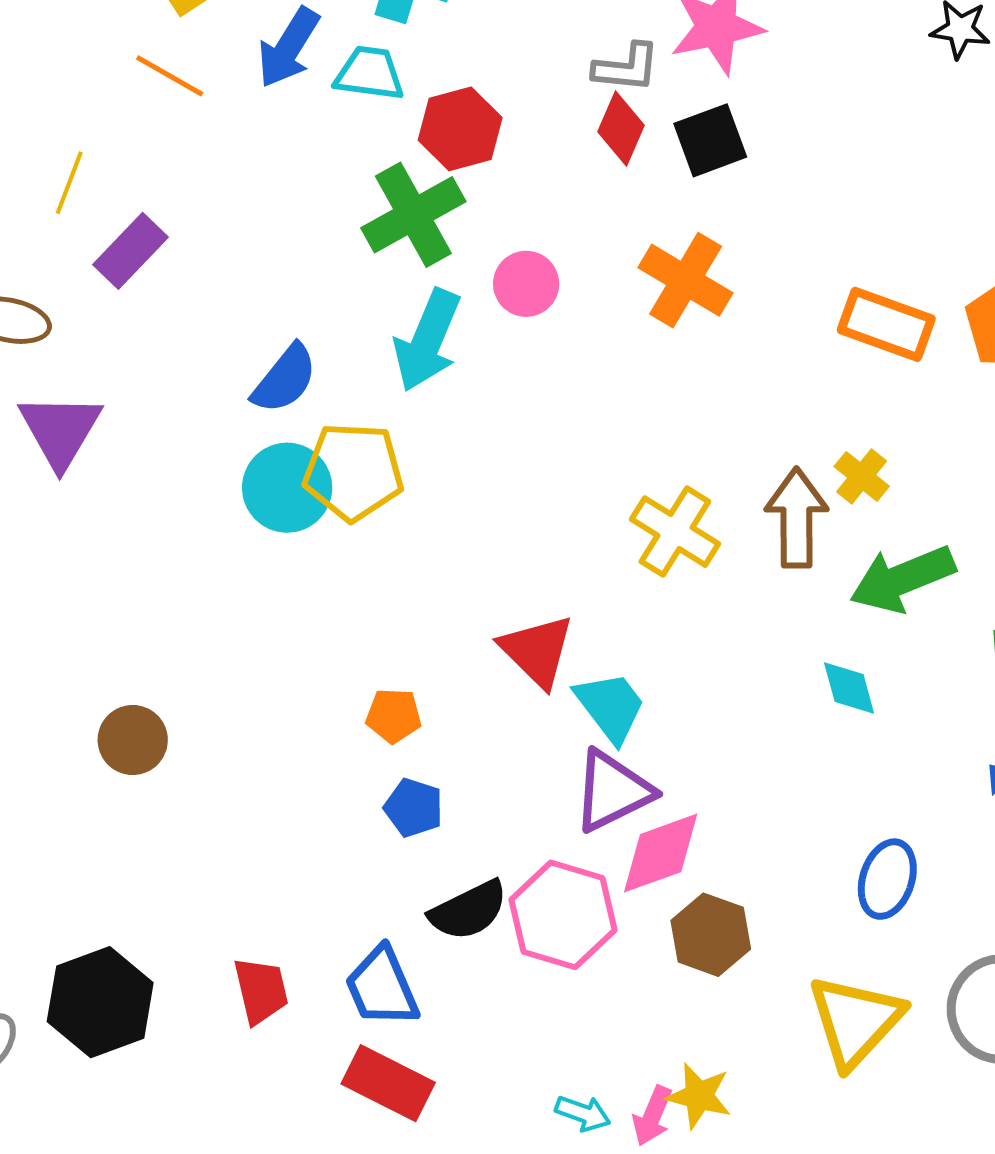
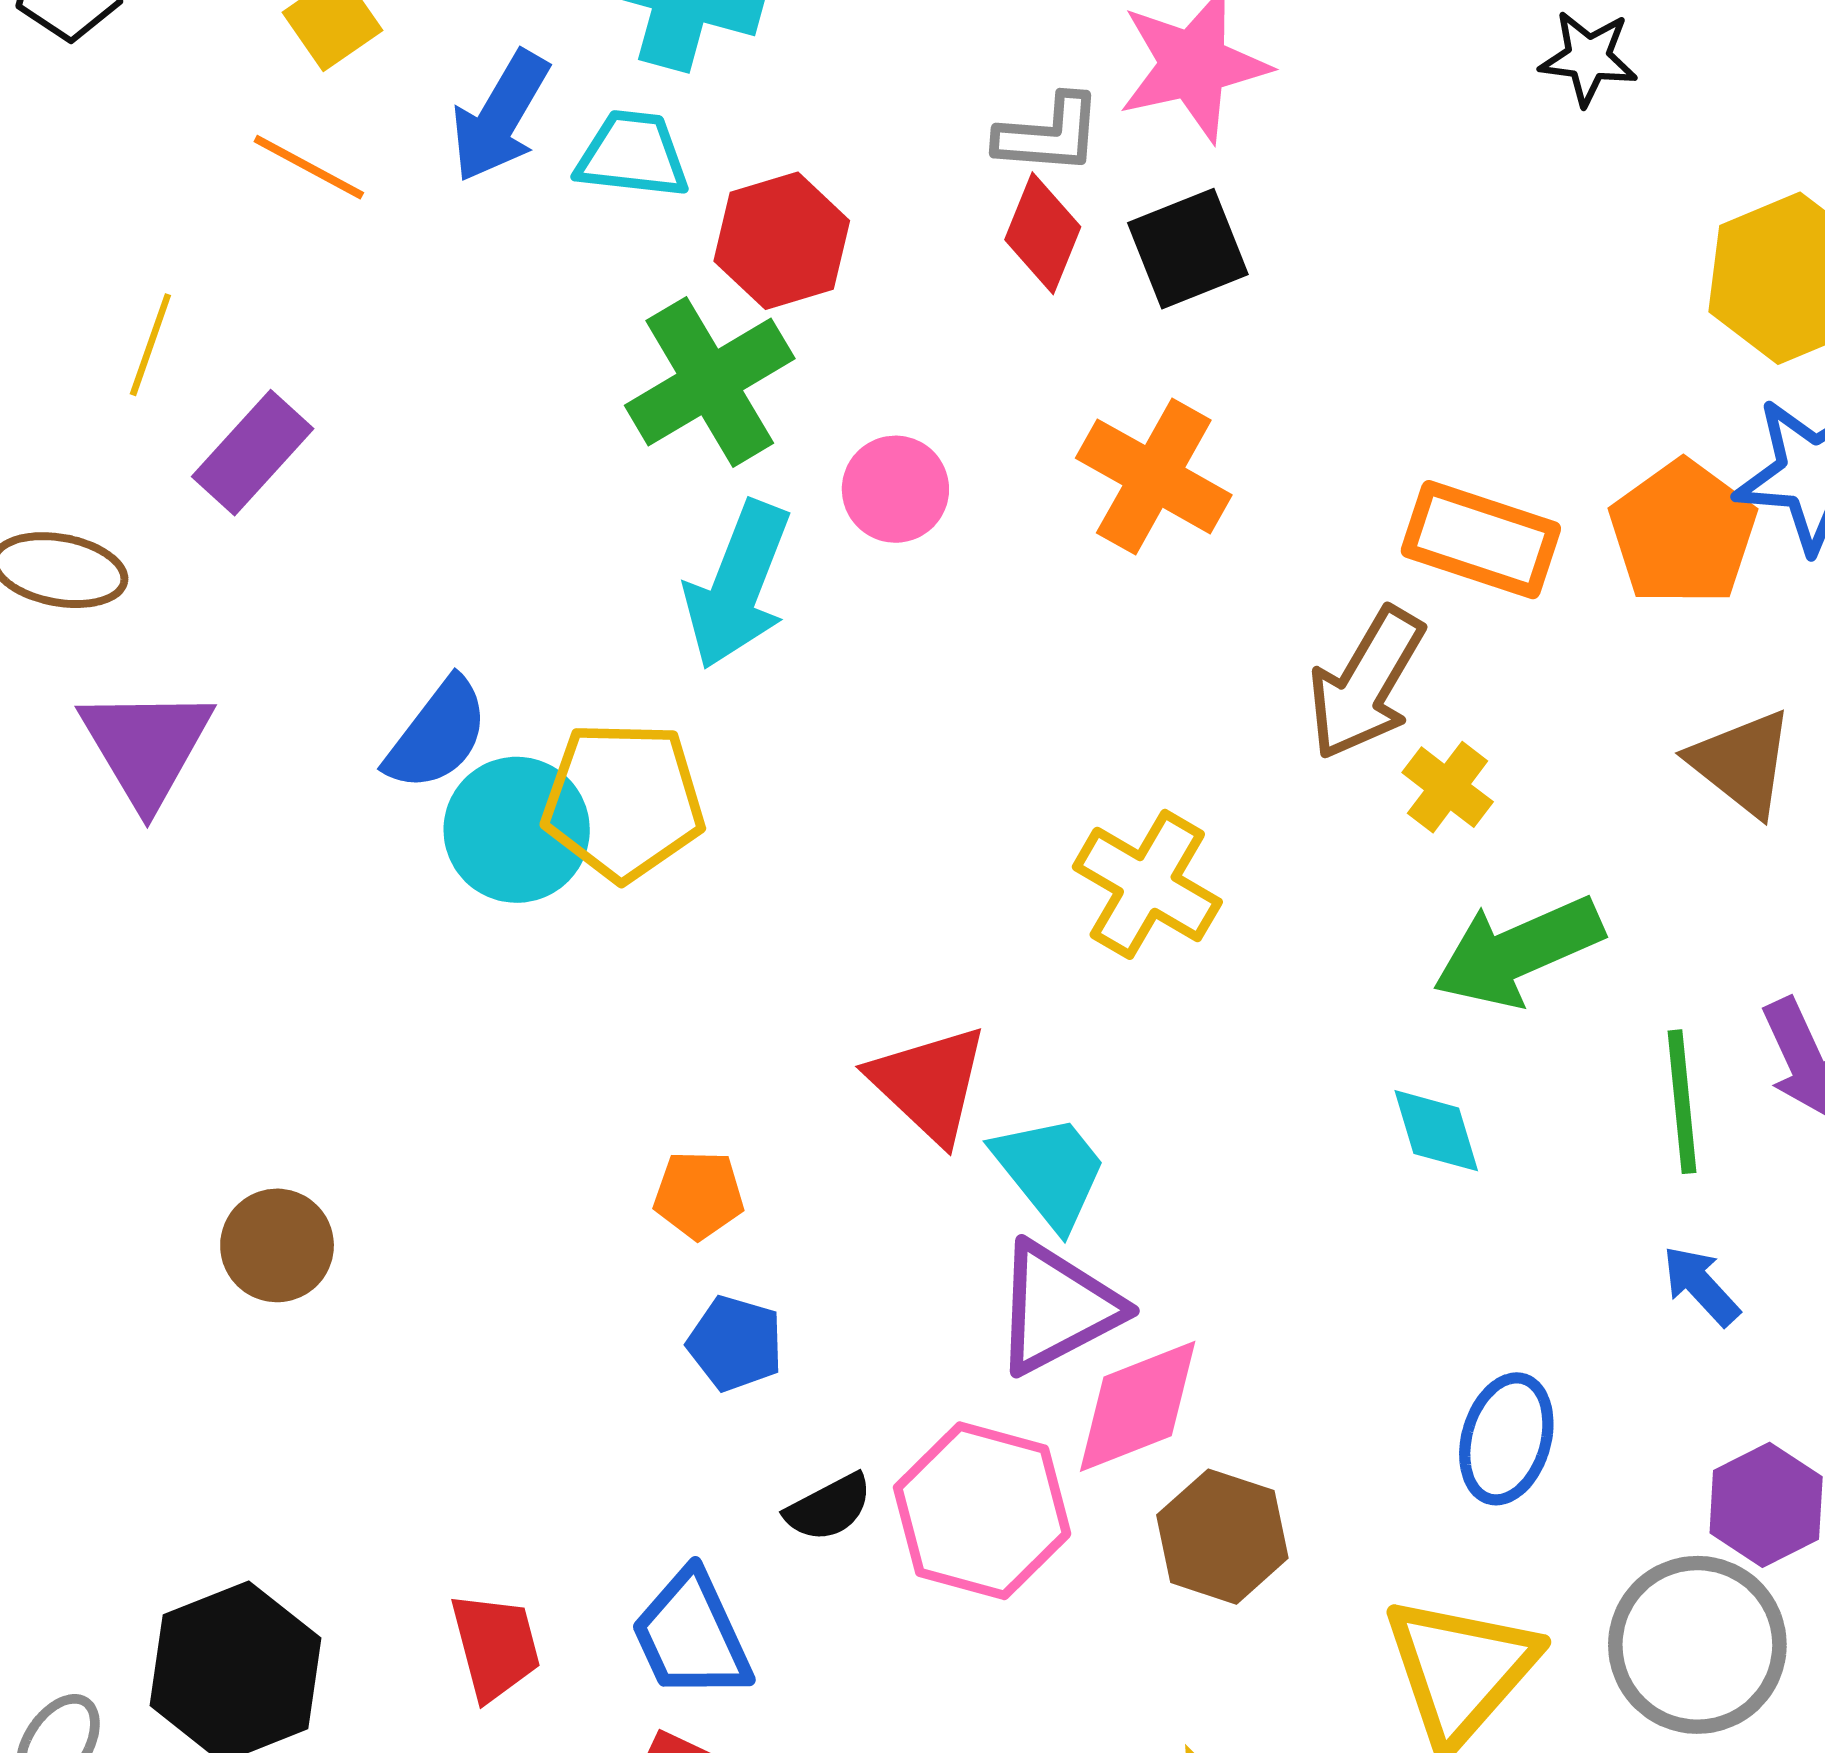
blue semicircle: (285, 379) -> (437, 735), moved
brown arrow: (796, 518) -> (1366, 684), moved, turned -148
black semicircle: (469, 910) -> (829, 1507), size x0.7

